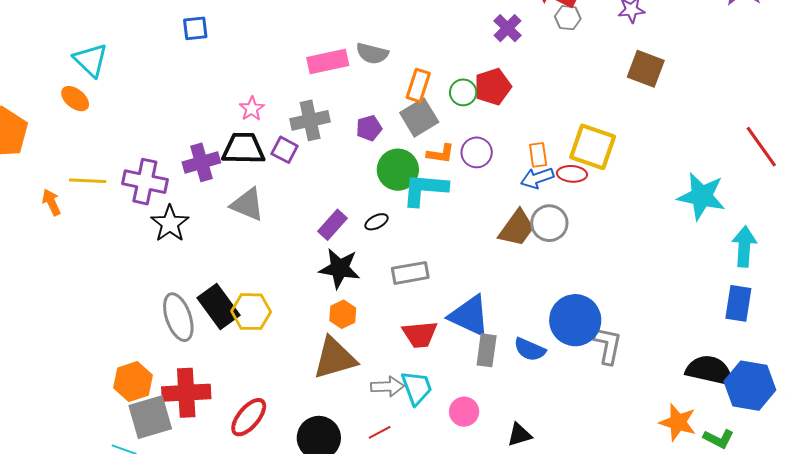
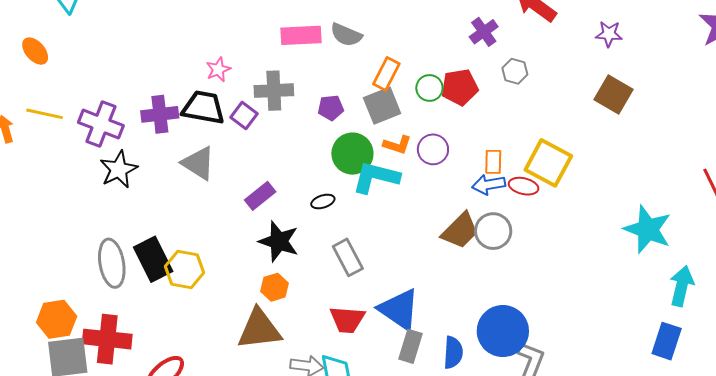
gray hexagon: (568, 18) -> (515, 71), moved
orange ellipse: (75, 99) -> (35, 51), moved
purple rectangle: (333, 225) -> (260, 196), moved
gray rectangle: (410, 273) -> (348, 257), turned 63
blue semicircle: (530, 349) -> (453, 352), turned -120

